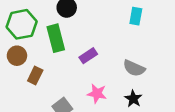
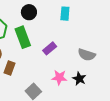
cyan rectangle: (136, 16) -> (65, 14), moved
black star: (133, 99) -> (79, 79), moved

